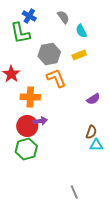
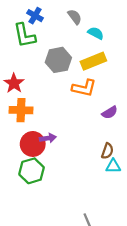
cyan semicircle: (81, 31) -> (96, 33), turned 144
yellow rectangle: (79, 55) -> (93, 61), size x1.5
orange L-shape: (56, 78) -> (84, 88), moved, turned 125
orange cross: (30, 97) -> (21, 110), moved

